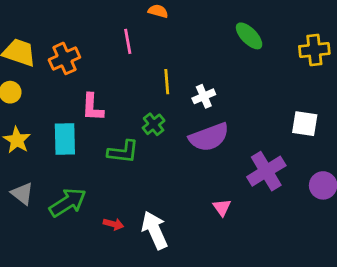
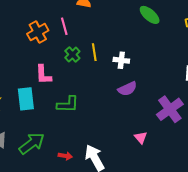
orange cross: (64, 58) -> (38, 32), moved
white cross: (204, 96) -> (121, 60), turned 35
green cross: (154, 124) -> (72, 55), moved
purple semicircle: (209, 137) -> (127, 89), size x0.7

